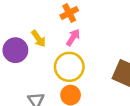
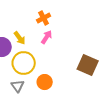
yellow circle: (69, 67) -> (24, 63), moved

